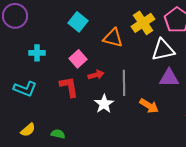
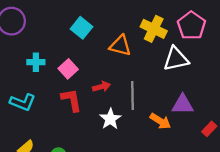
yellow cross: (143, 23) -> (154, 29), turned -30
pink square: (78, 59) -> (68, 69), moved
purple triangle: (169, 78) -> (183, 104), moved

